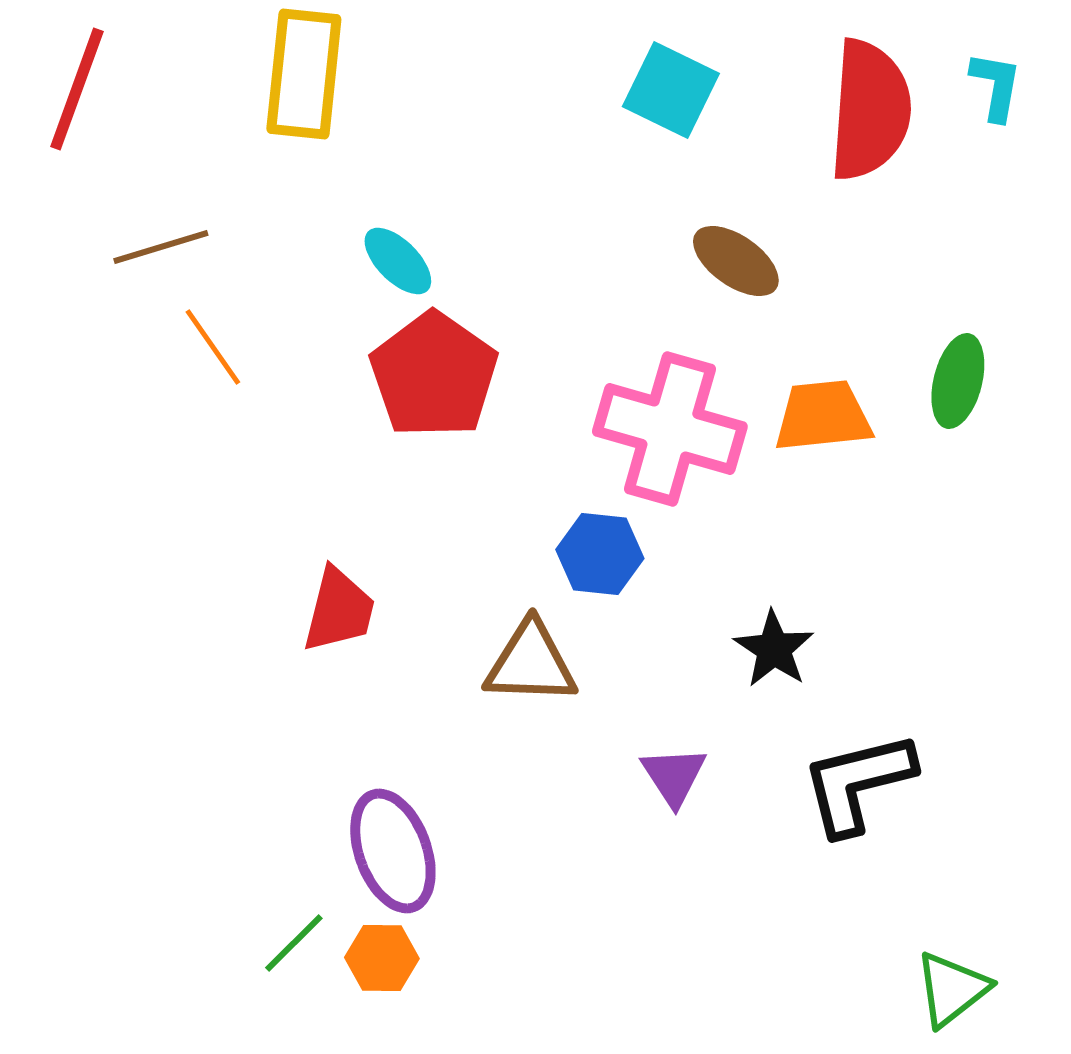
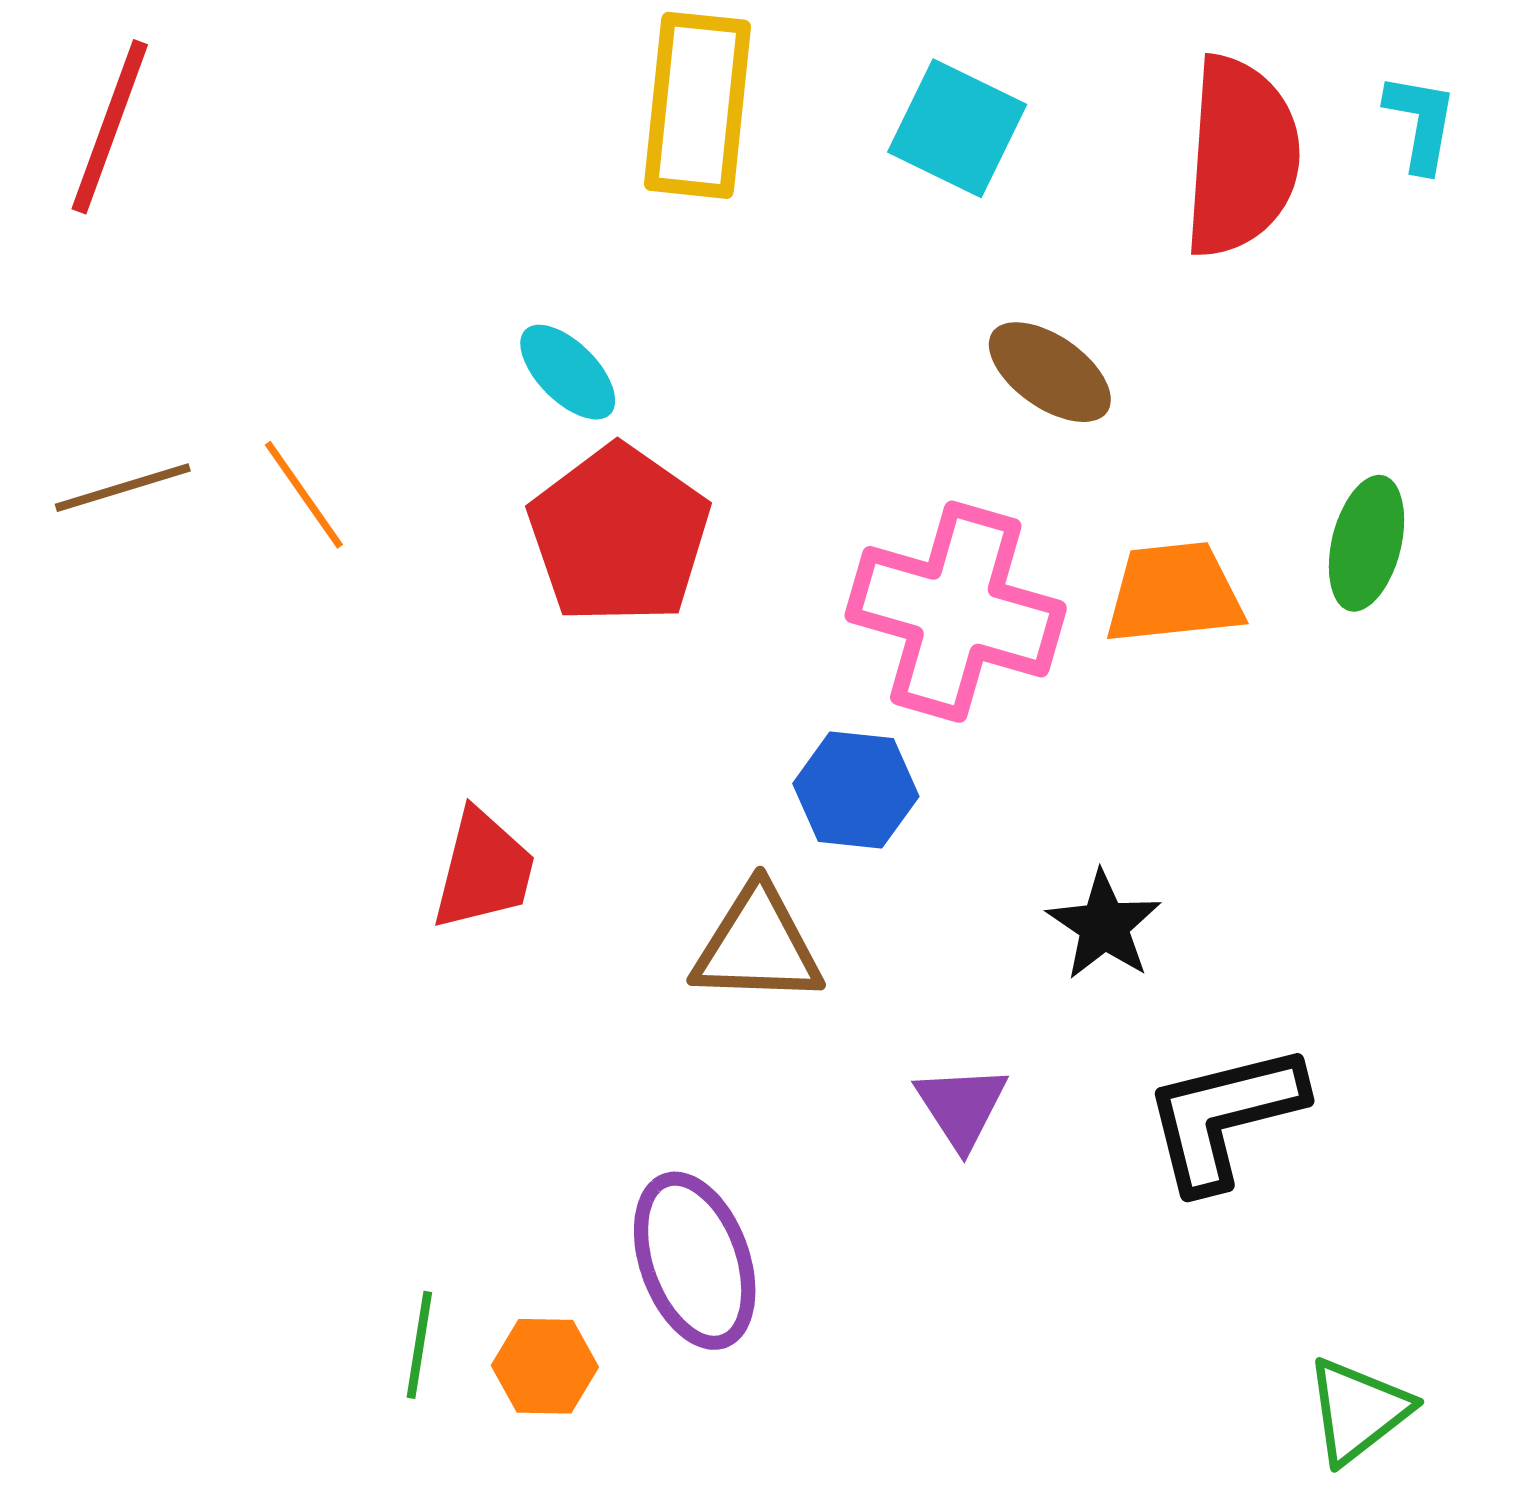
yellow rectangle: (304, 74) -> (698, 105), moved
brown line: (161, 247) -> (123, 488), moved
purple ellipse: (393, 851) -> (695, 1261), moved
green line: (294, 943) -> (419, 1345), turned -36

